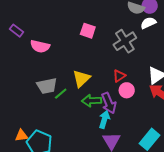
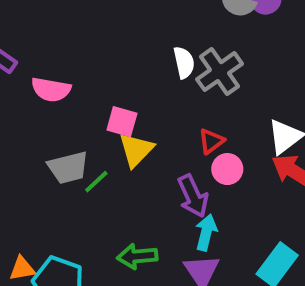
white semicircle: (148, 23) -> (184, 63), moved, turned 105
pink square: (88, 31) -> (122, 122), moved
green arrow: (92, 101) -> (137, 256), moved
cyan arrow: (104, 120) -> (206, 232), moved

